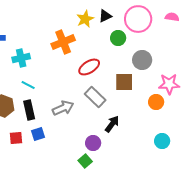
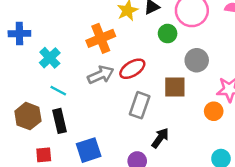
cyan cross: (21, 58) -> (50, 58), turned -30
gray rectangle: (95, 97) -> (140, 105), turned 65
gray arrow: (63, 108) -> (101, 75), moved
blue square: (38, 134) -> (89, 150), moved, size x1.5

